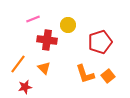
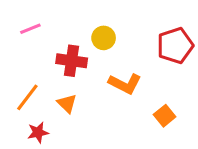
pink line: (33, 19) -> (30, 29), moved
red pentagon: (100, 42) -> (175, 46), moved
orange L-shape: (85, 74) -> (125, 84), moved, turned -45

